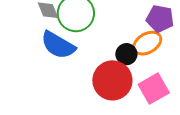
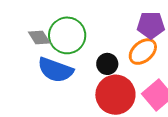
black circle: (126, 54) -> (107, 64), moved

